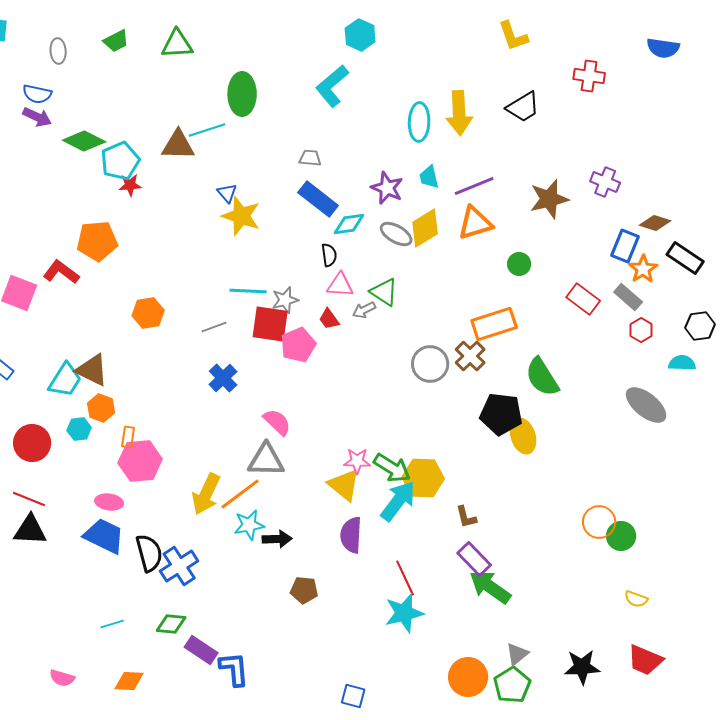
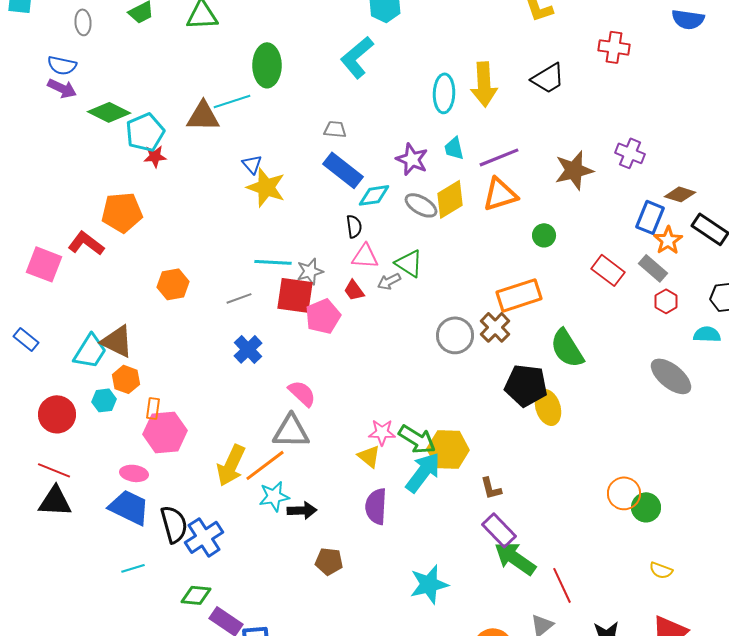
yellow triangle: (344, 485) -> (369, 456), size x0.7
red line: (405, 578) -> (562, 585), moved
cyan line: (112, 624) -> (133, 568), moved

